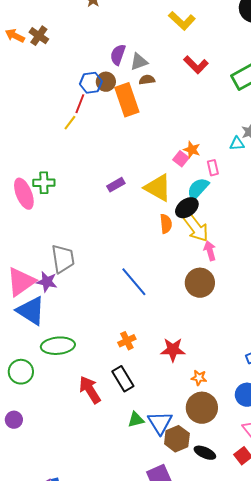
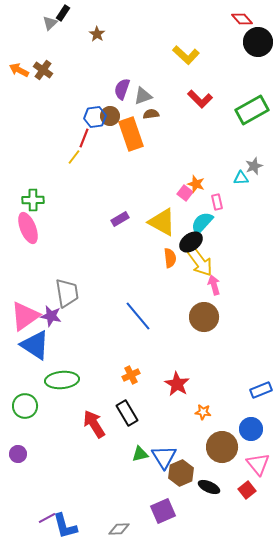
green cross: (44, 183) -> (33, 200), moved
red star: (173, 350) -> (177, 384), turned 30
brown circle: (202, 408) -> (222, 447), moved

